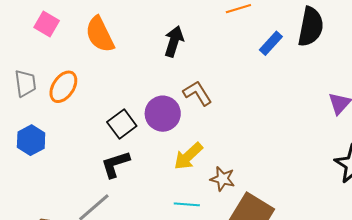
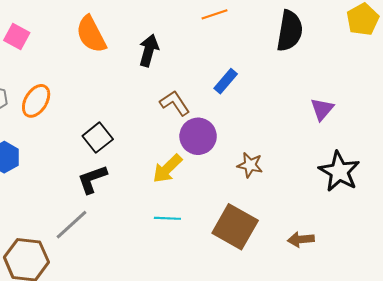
orange semicircle: (100, 34) -> (91, 34), moved
blue rectangle: (271, 43) -> (226, 81), moved
purple circle: (163, 114) -> (198, 136), moved
brown star: (223, 179) -> (250, 165), moved

